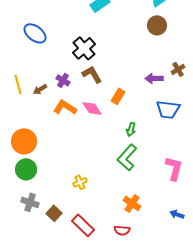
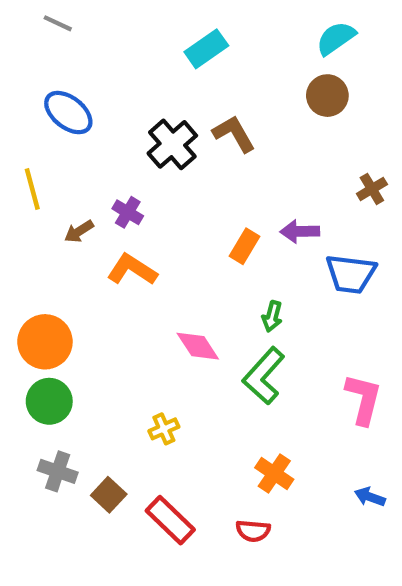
brown L-shape: (92, 74) -> (234, 134), moved
purple arrow: (154, 78) -> (300, 231), moved
yellow line: (18, 84) -> (32, 189), moved
pink diamond: (92, 108) -> (198, 346), moved

